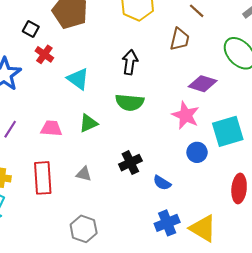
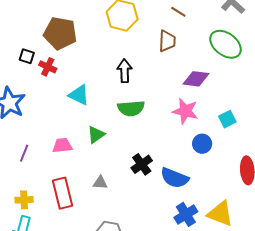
red cross: (44, 54) -> (48, 67), moved
cyan square: (228, 131) -> (227, 119), size x0.6
blue semicircle: (162, 183) -> (175, 178), size x1.6

